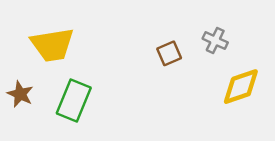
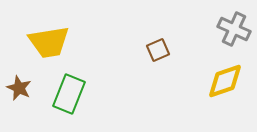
gray cross: (215, 41) -> (234, 29), moved, size x1.4

